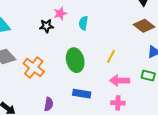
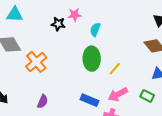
green ellipse: (75, 60) -> (92, 59), moved
pink arrow: (120, 81) -> (118, 94), turned -42
blue rectangle: (82, 94) -> (90, 100), moved

